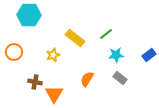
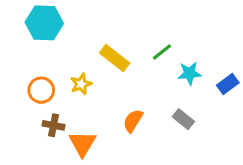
orange circle: (14, 52) -> (41, 90), moved
cyan star: (116, 55) -> (190, 73), moved

